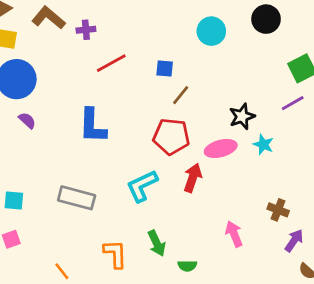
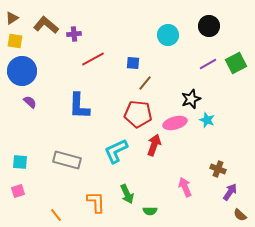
purple line: (293, 103) -> (208, 64), moved

